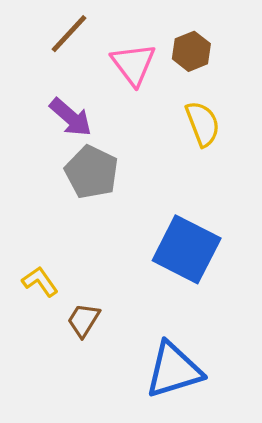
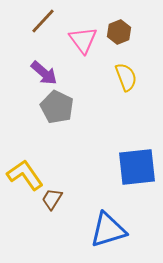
blue square: (187, 249) -> (137, 167), moved, turned -33
yellow L-shape: (40, 282) -> (25, 175), size x1.6

